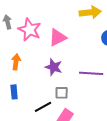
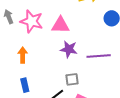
pink triangle: (58, 37) -> (60, 25), turned 36
purple star: (54, 67) -> (69, 49), moved

